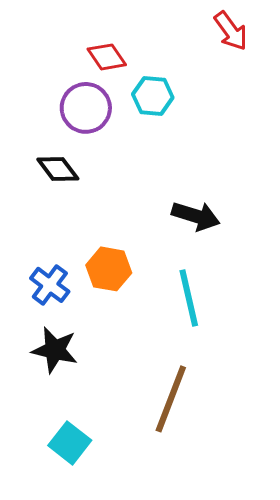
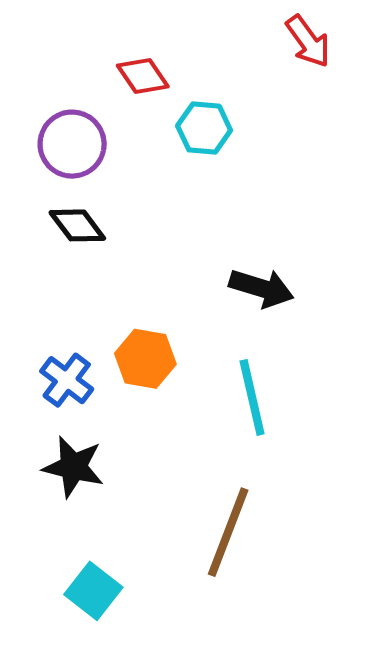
purple circle: (86, 108) -> (72, 144), moved

